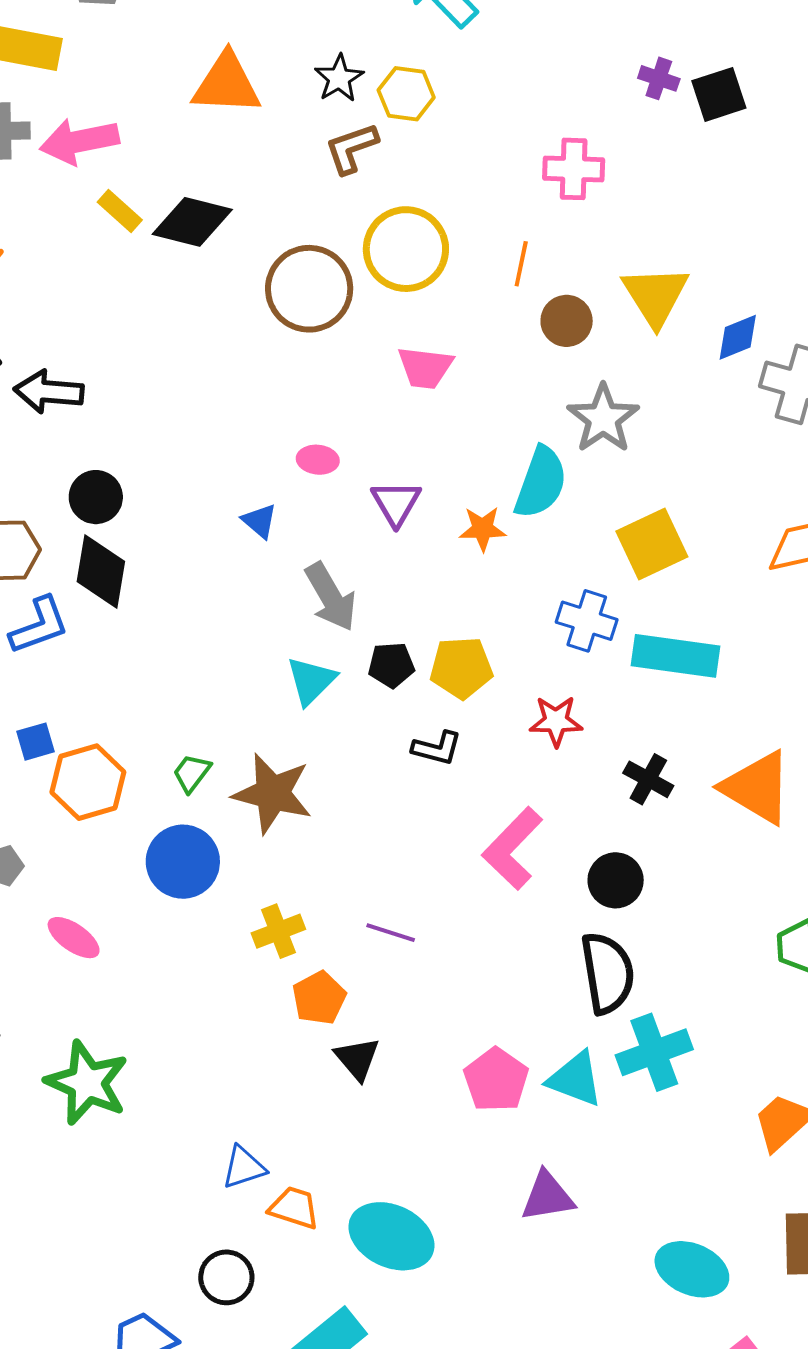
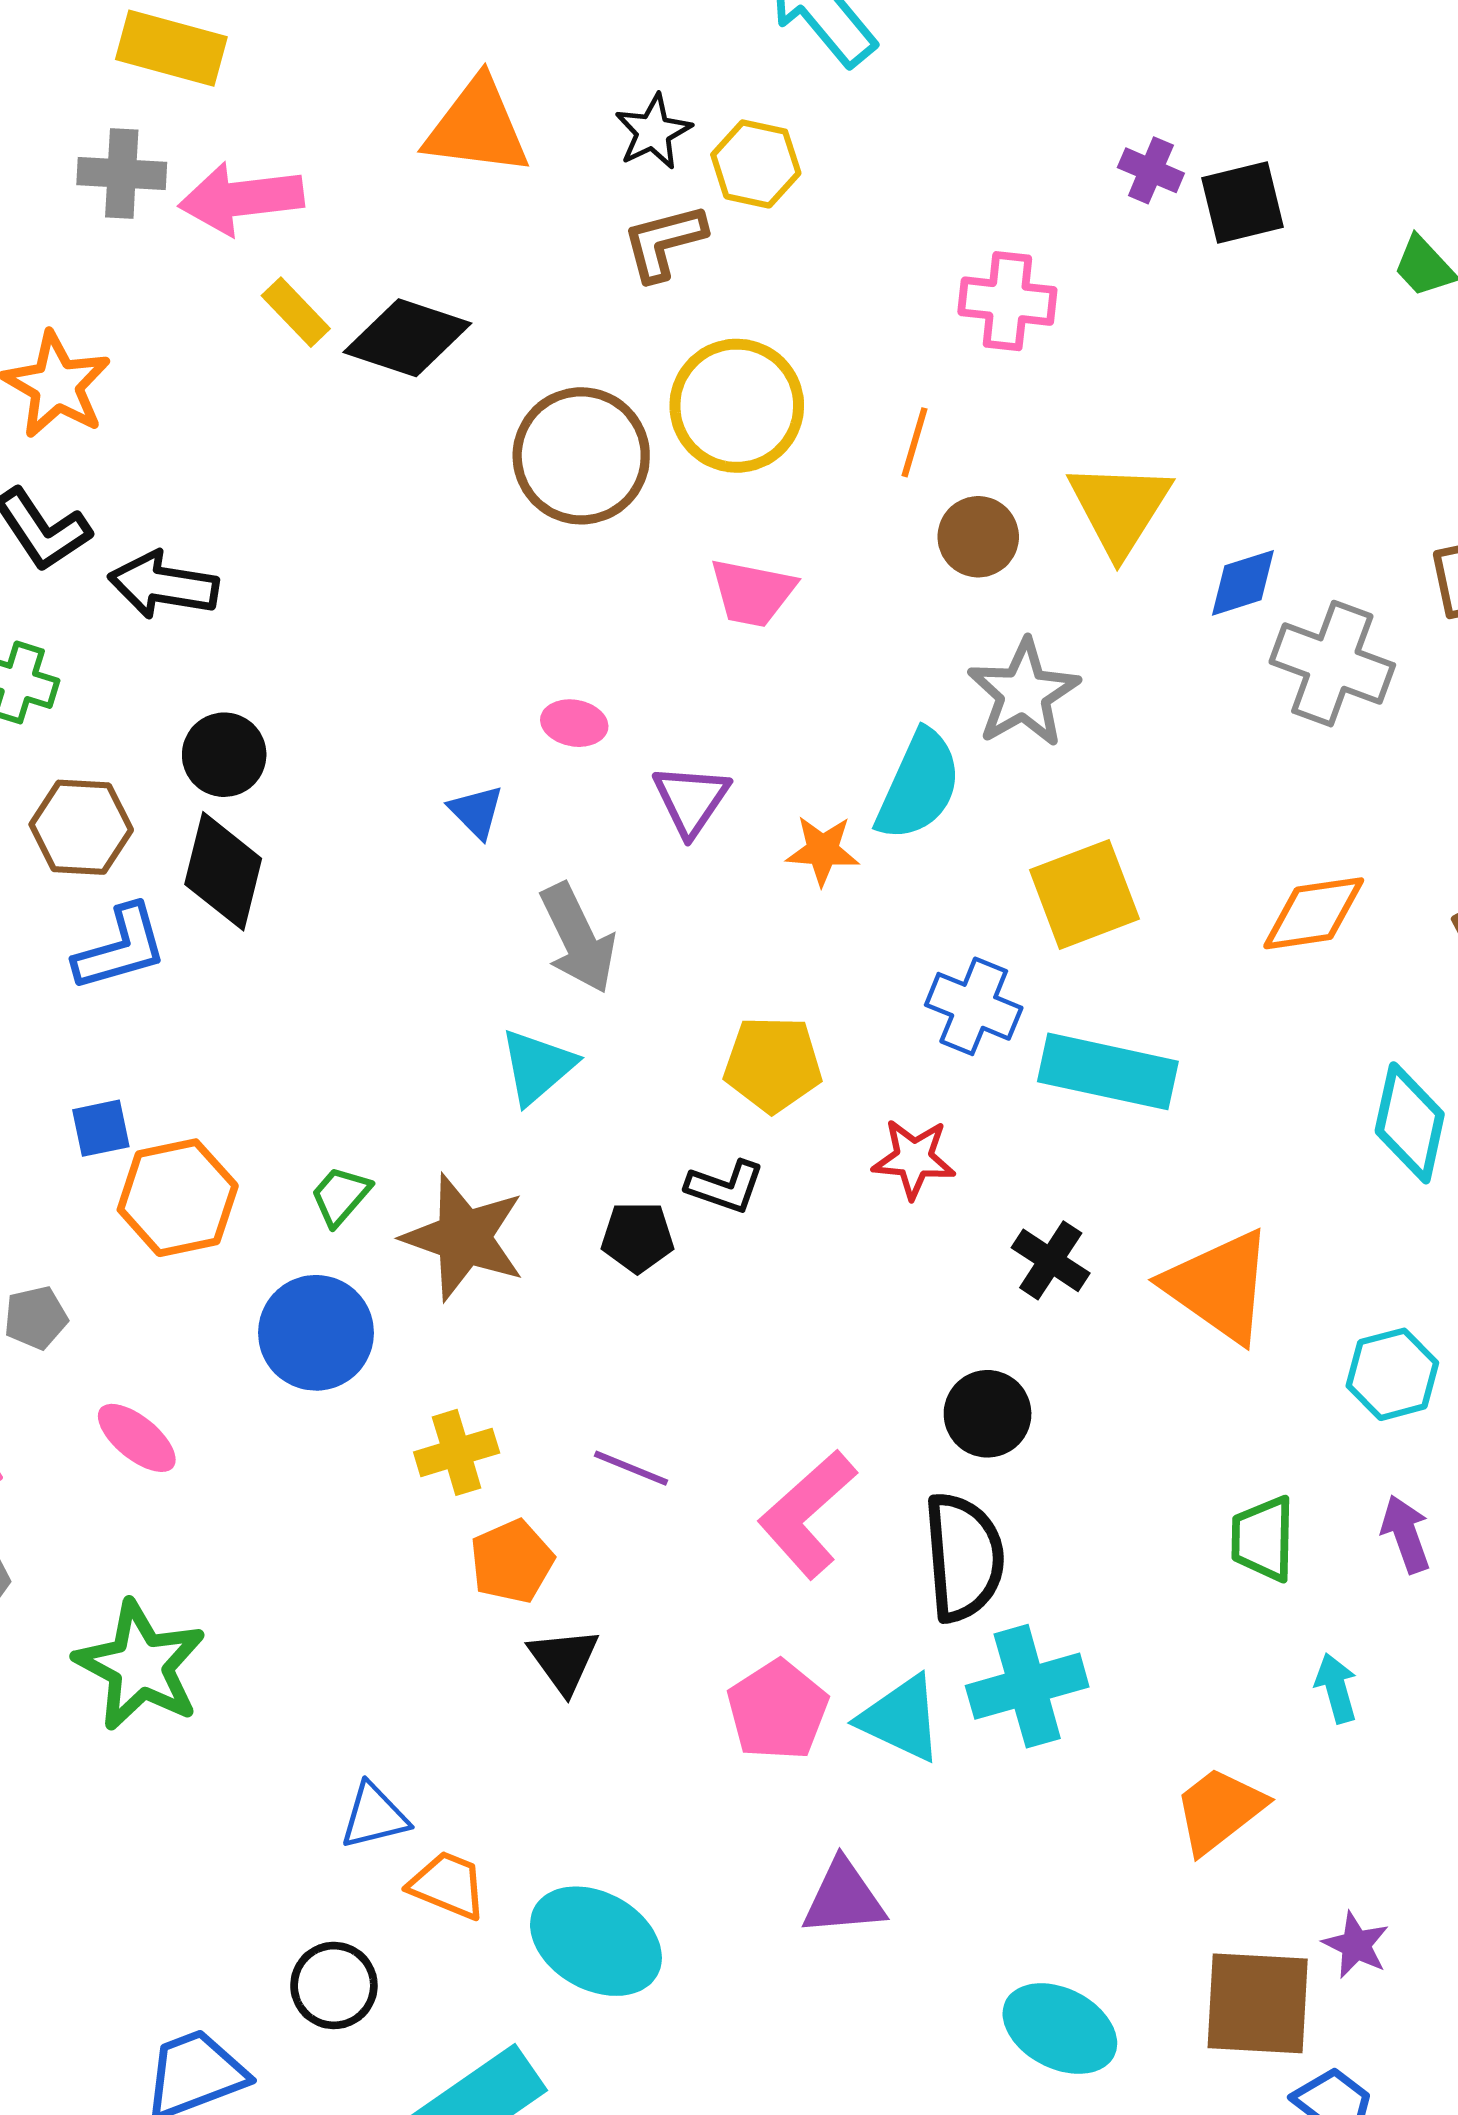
black pentagon: (391, 665) -> (637, 1237), moved
pink L-shape: (512, 848) -> (807, 1514), moved

